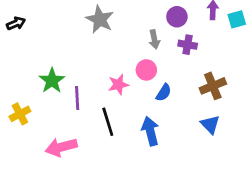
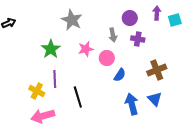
green star: (52, 81) -> (51, 49), moved
pink star: (118, 85) -> (86, 49), moved
yellow cross: (20, 114) -> (37, 91), moved, turned -35
blue arrow: (150, 131) -> (132, 104), moved

